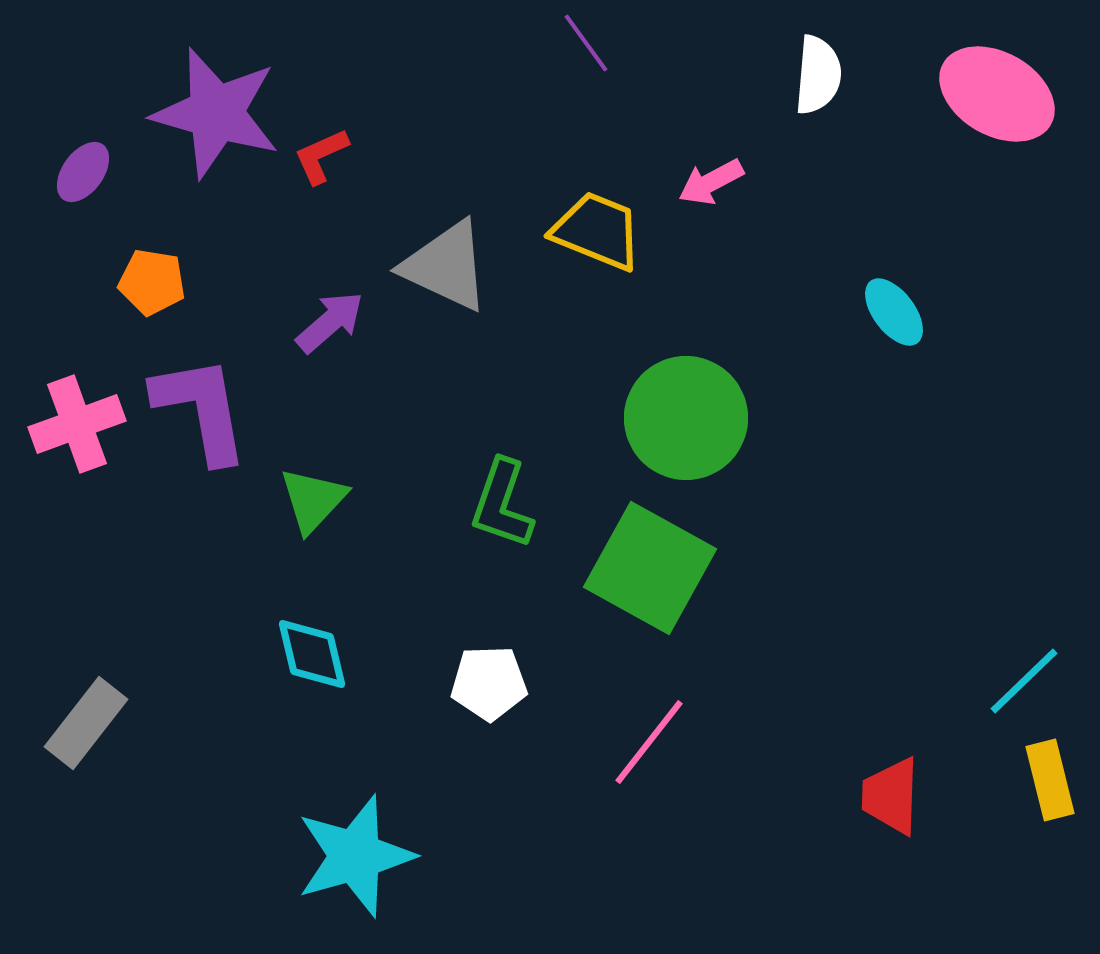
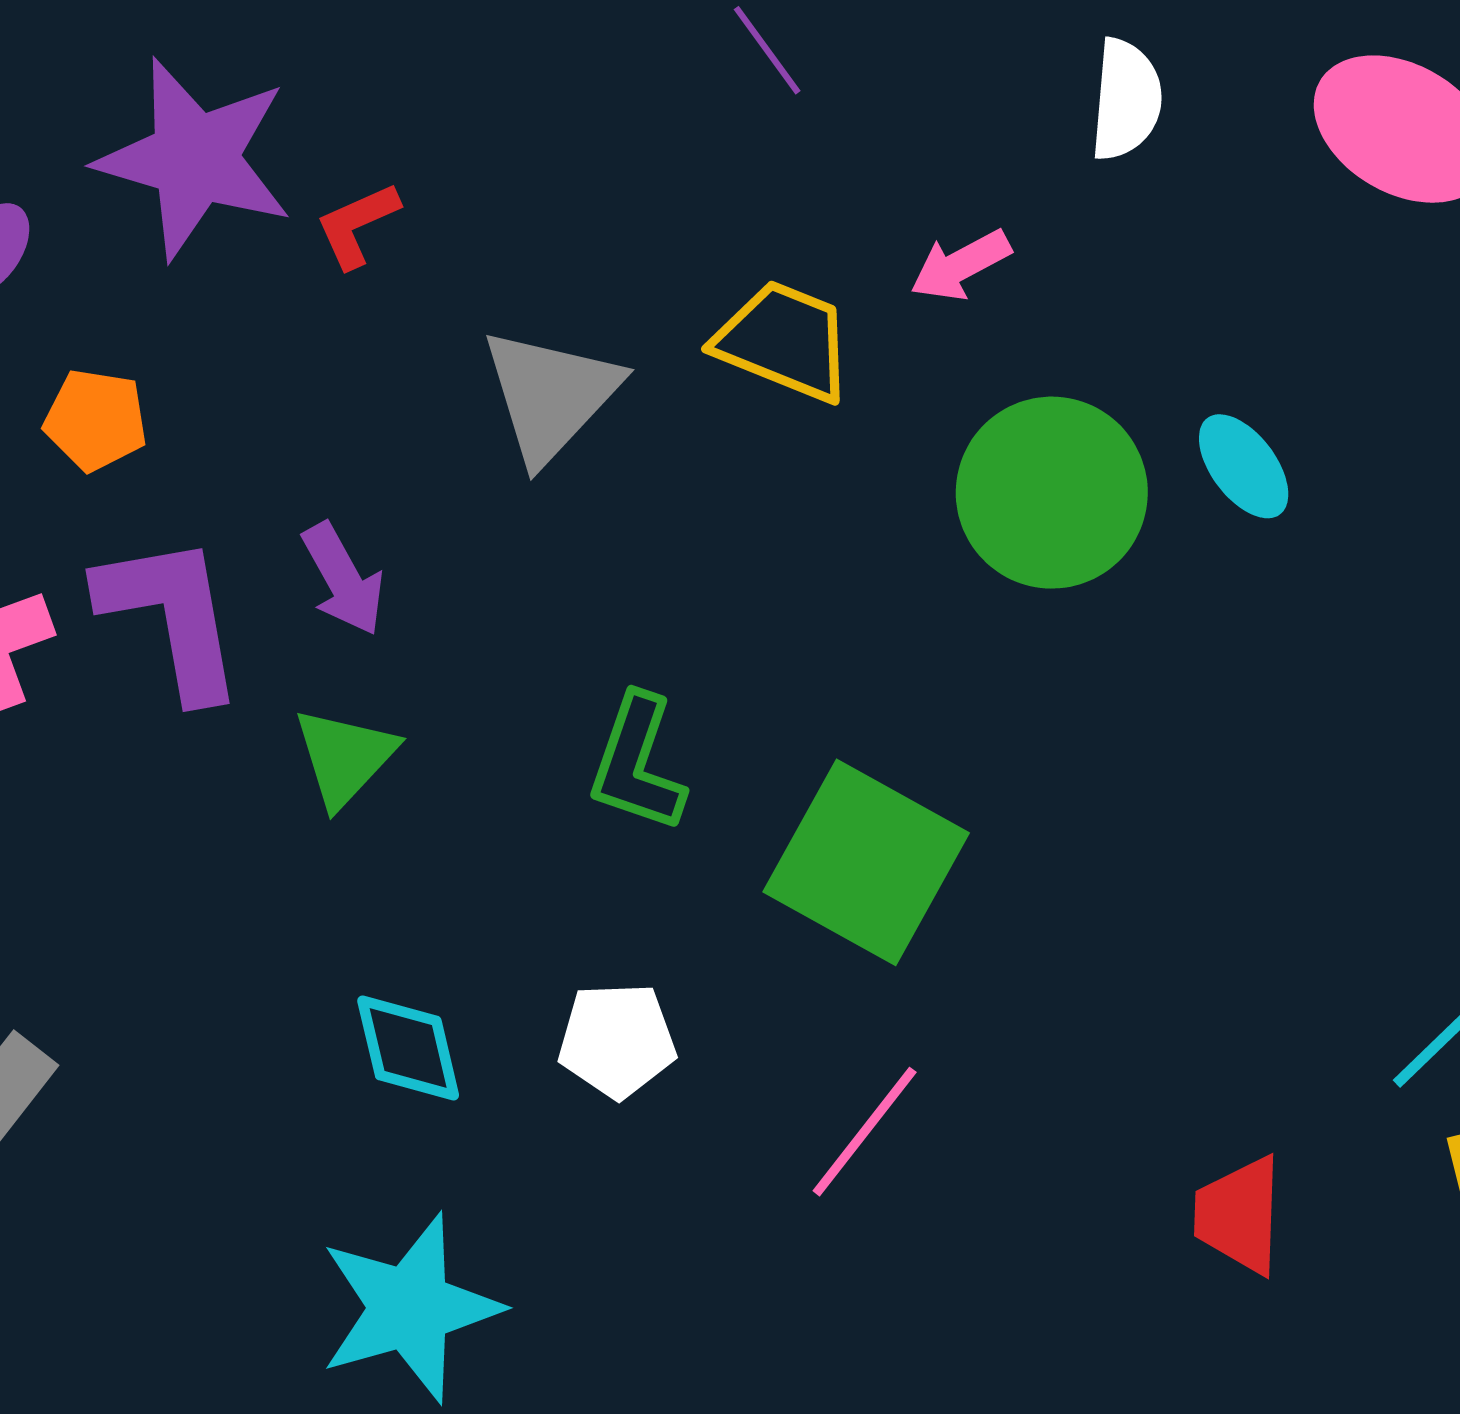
gray triangle: (446, 266) -> (551, 395), turned 48
purple arrow: (330, 322) -> (343, 579), moved, turned 102
green circle: (686, 418) -> (1052, 493), moved
cyan diamond: (312, 654) -> (408, 1048), moved

